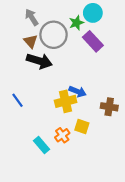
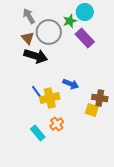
blue line: (17, 100) -> (37, 92), moved
yellow cross: (66, 101) -> (50, 98), moved
yellow square: (82, 126) -> (92, 110), moved

